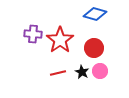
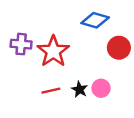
red circle: (94, 48) -> (119, 48), moved

